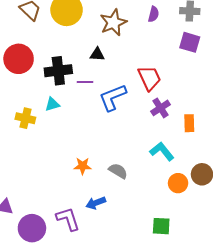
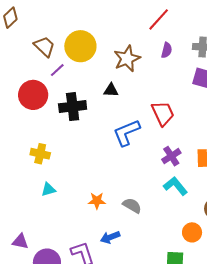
purple line: (85, 82) -> (57, 70), moved, turned -42
cyan triangle: (52, 104) -> (48, 189), moved
purple cross: (161, 108) -> (171, 156), moved
orange circle: (178, 183) -> (192, 232), moved

